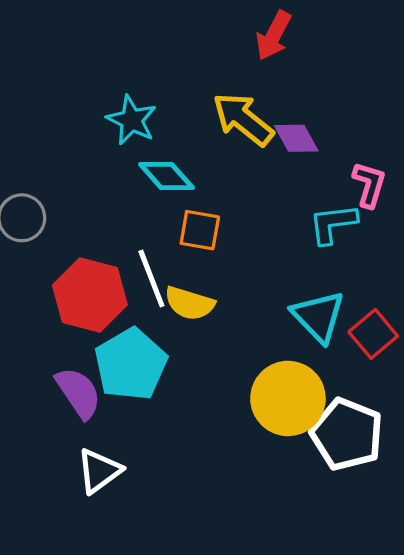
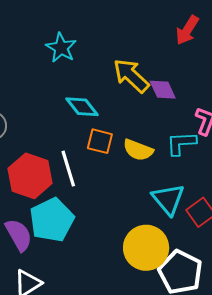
red arrow: (274, 36) -> (187, 30), moved
cyan star: (132, 120) -> (61, 48), moved
yellow semicircle: (190, 303) -> (138, 150), moved

